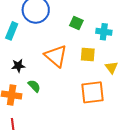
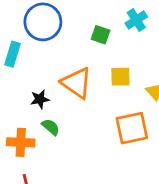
cyan cross: (104, 32) -> (136, 20), moved, turned -35
black star: (18, 66) -> (40, 99), moved

